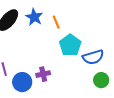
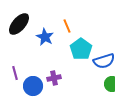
blue star: (34, 17) -> (45, 37), moved

